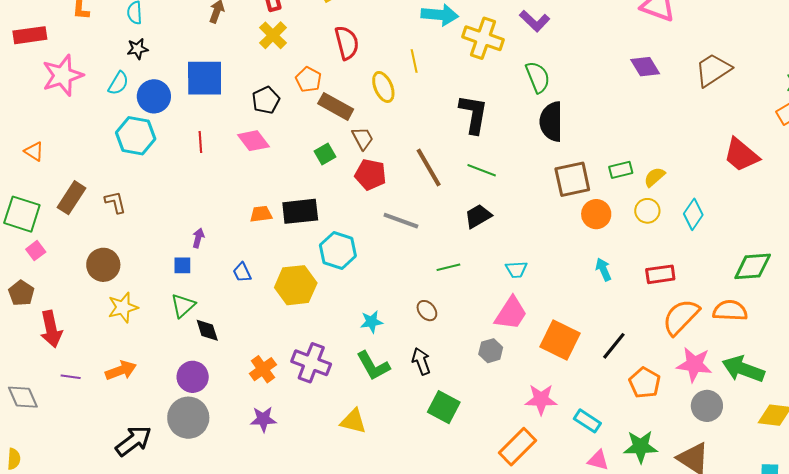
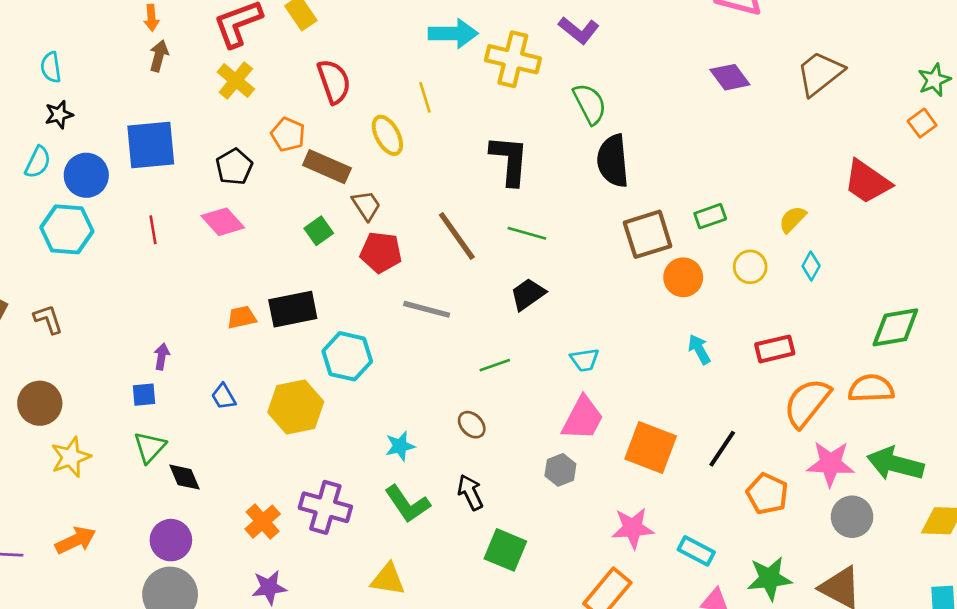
yellow semicircle: (654, 177) -> (792, 219), moved
cyan diamond: (693, 214) -> (811, 266), size x0.7

